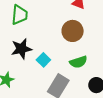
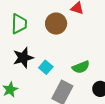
brown circle: (73, 31) -> (56, 24), moved

